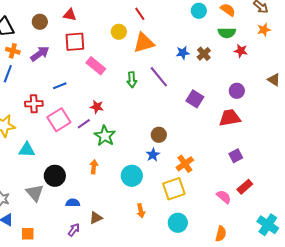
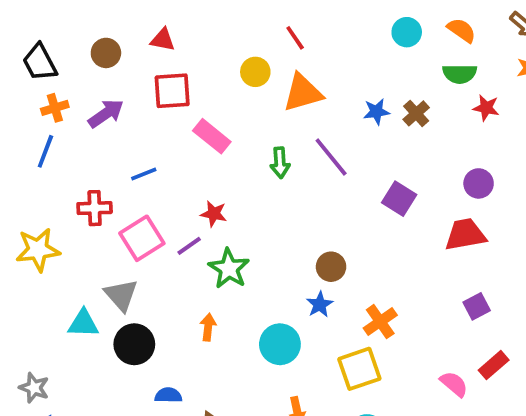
orange cross: (13, 51) -> (55, 108), turned -32
cyan triangle: (27, 150) -> (83, 323), moved
gray triangle: (35, 193) -> (121, 295), moved

